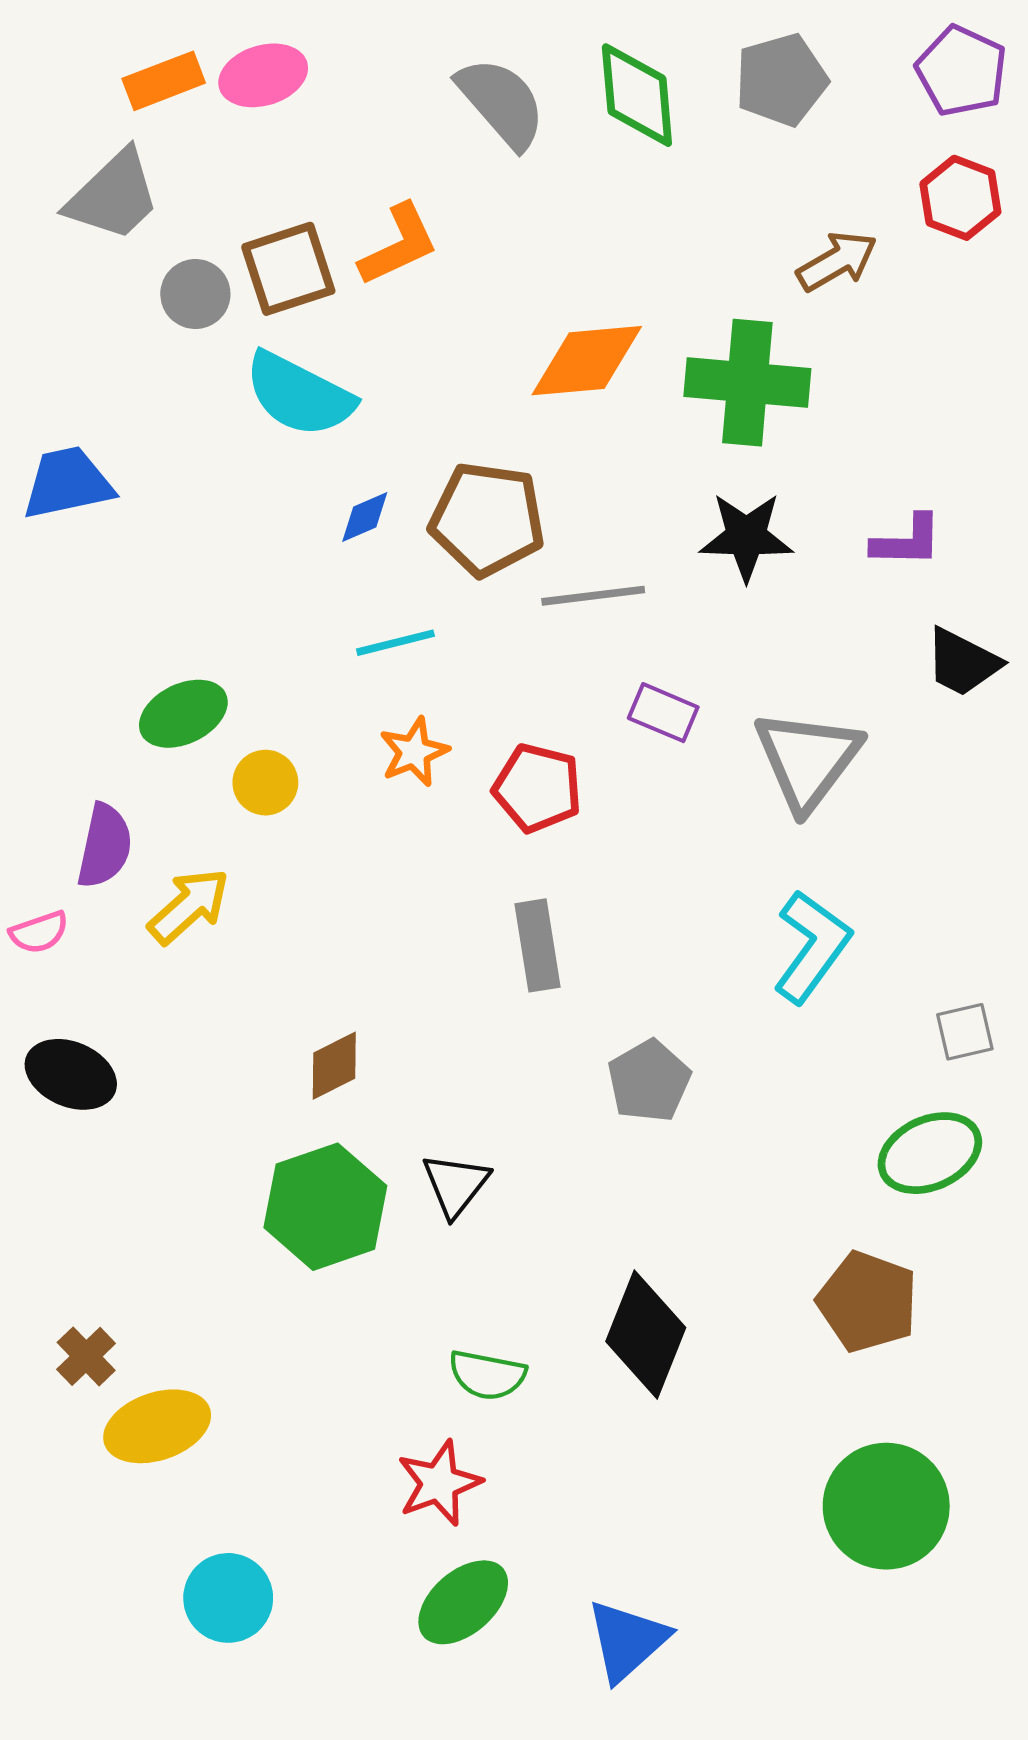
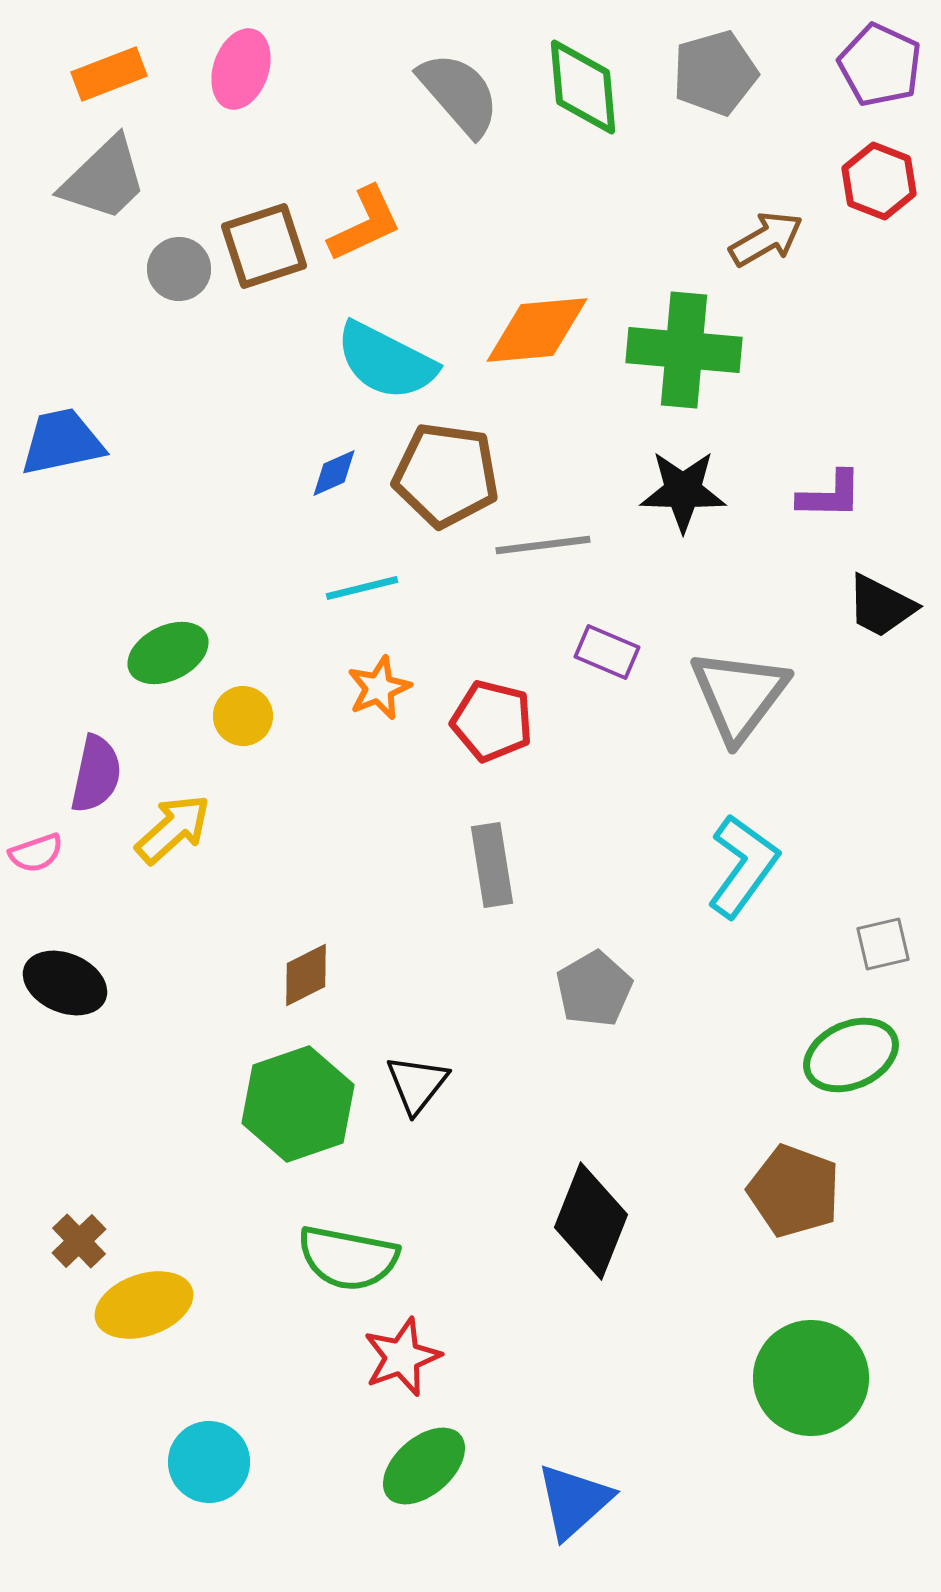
pink ellipse: (263, 75) -> (241, 69), turned -54
orange rectangle: (164, 81) -> (109, 74), moved
cyan semicircle: (299, 395) -> (386, 361), moved
green semicircle: (487, 1375) -> (348, 1258), moved, size x1.4

